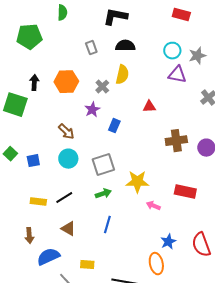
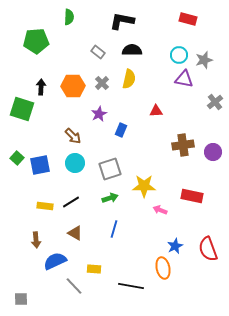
gray rectangle: (91, 48) -> (98, 52), turned -32
gray cross: (102, 87) -> (102, 83), moved
blue square: (33, 161) -> (40, 165), size x1.5

